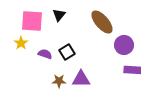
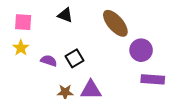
black triangle: (59, 15) -> (65, 15), turned -48
pink square: (32, 21) -> (23, 22), moved, size x0.7

